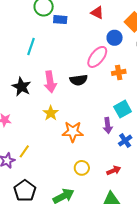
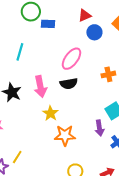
red triangle: (97, 13) -> (85, 16), turned -48
blue circle: (115, 38) -> (94, 32), moved
pink ellipse: (97, 57) -> (71, 59), moved
yellow star: (51, 113) -> (50, 113), moved

